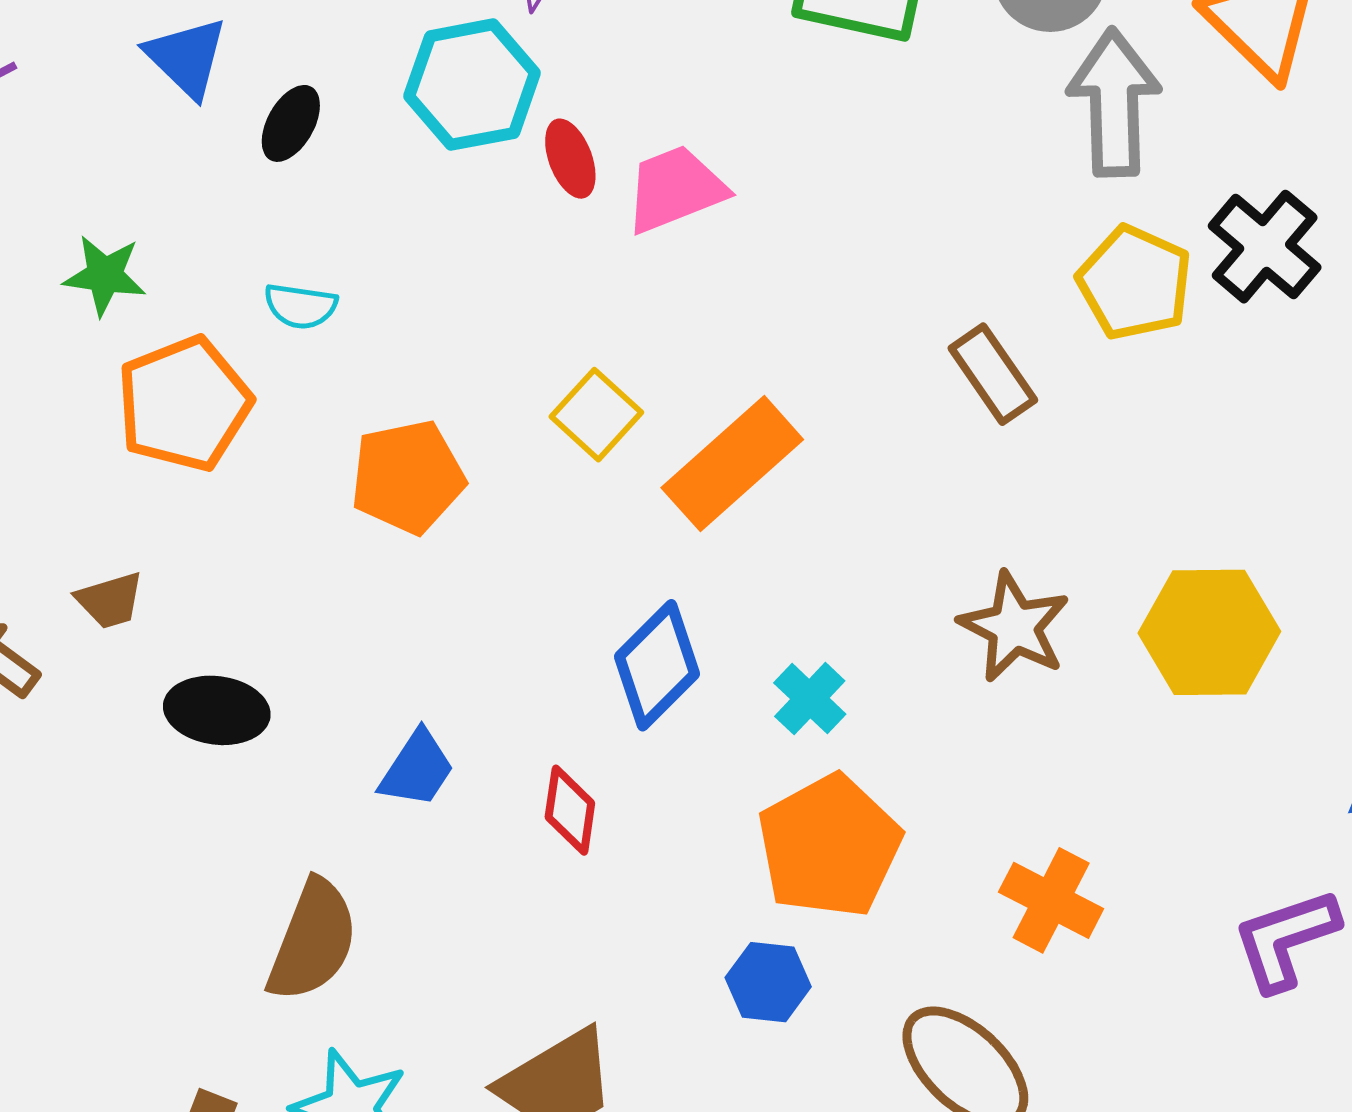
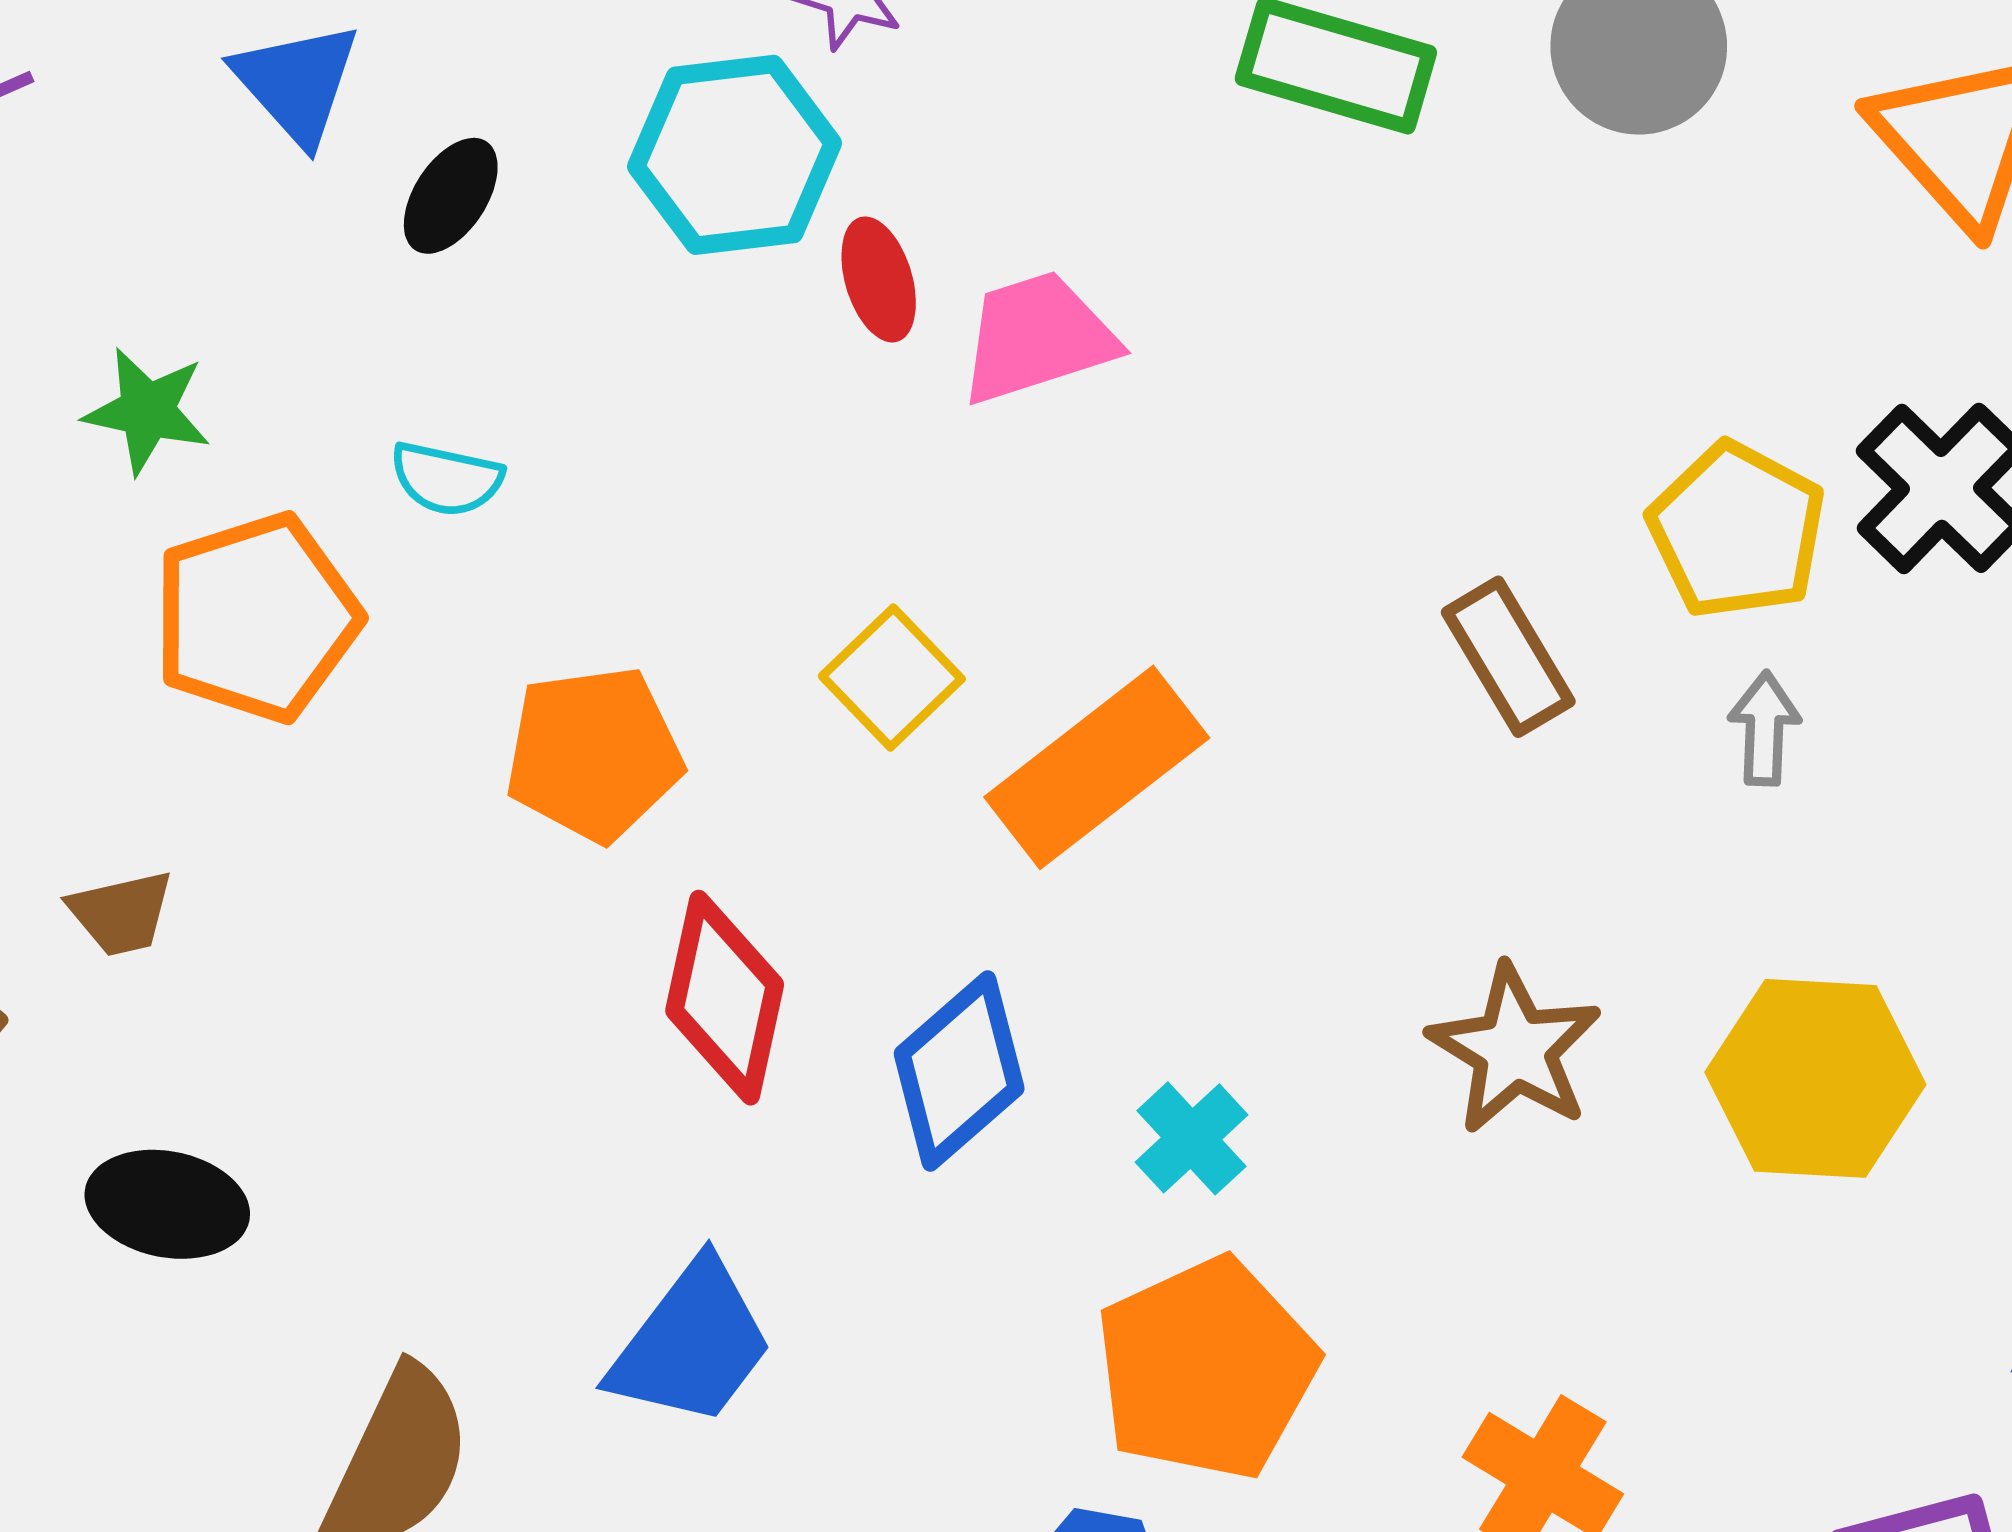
gray arrow: (1114, 103) -> (1764, 728), moved, size x0.5
black ellipse: (217, 710) -> (167, 1204), moved
blue trapezoid: (417, 769) -> (692, 1344), moved, size x1.4
red diamond: (570, 810) -> (725, 998), moved, size x1.5

